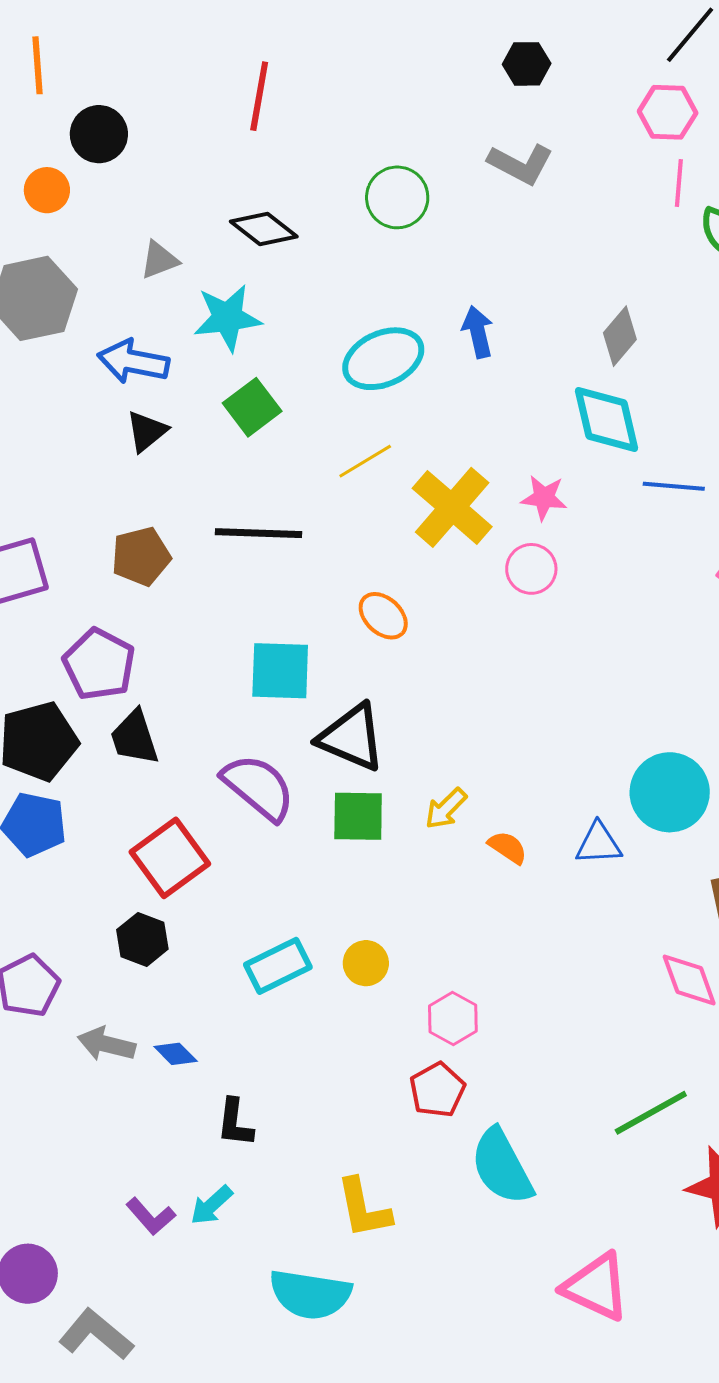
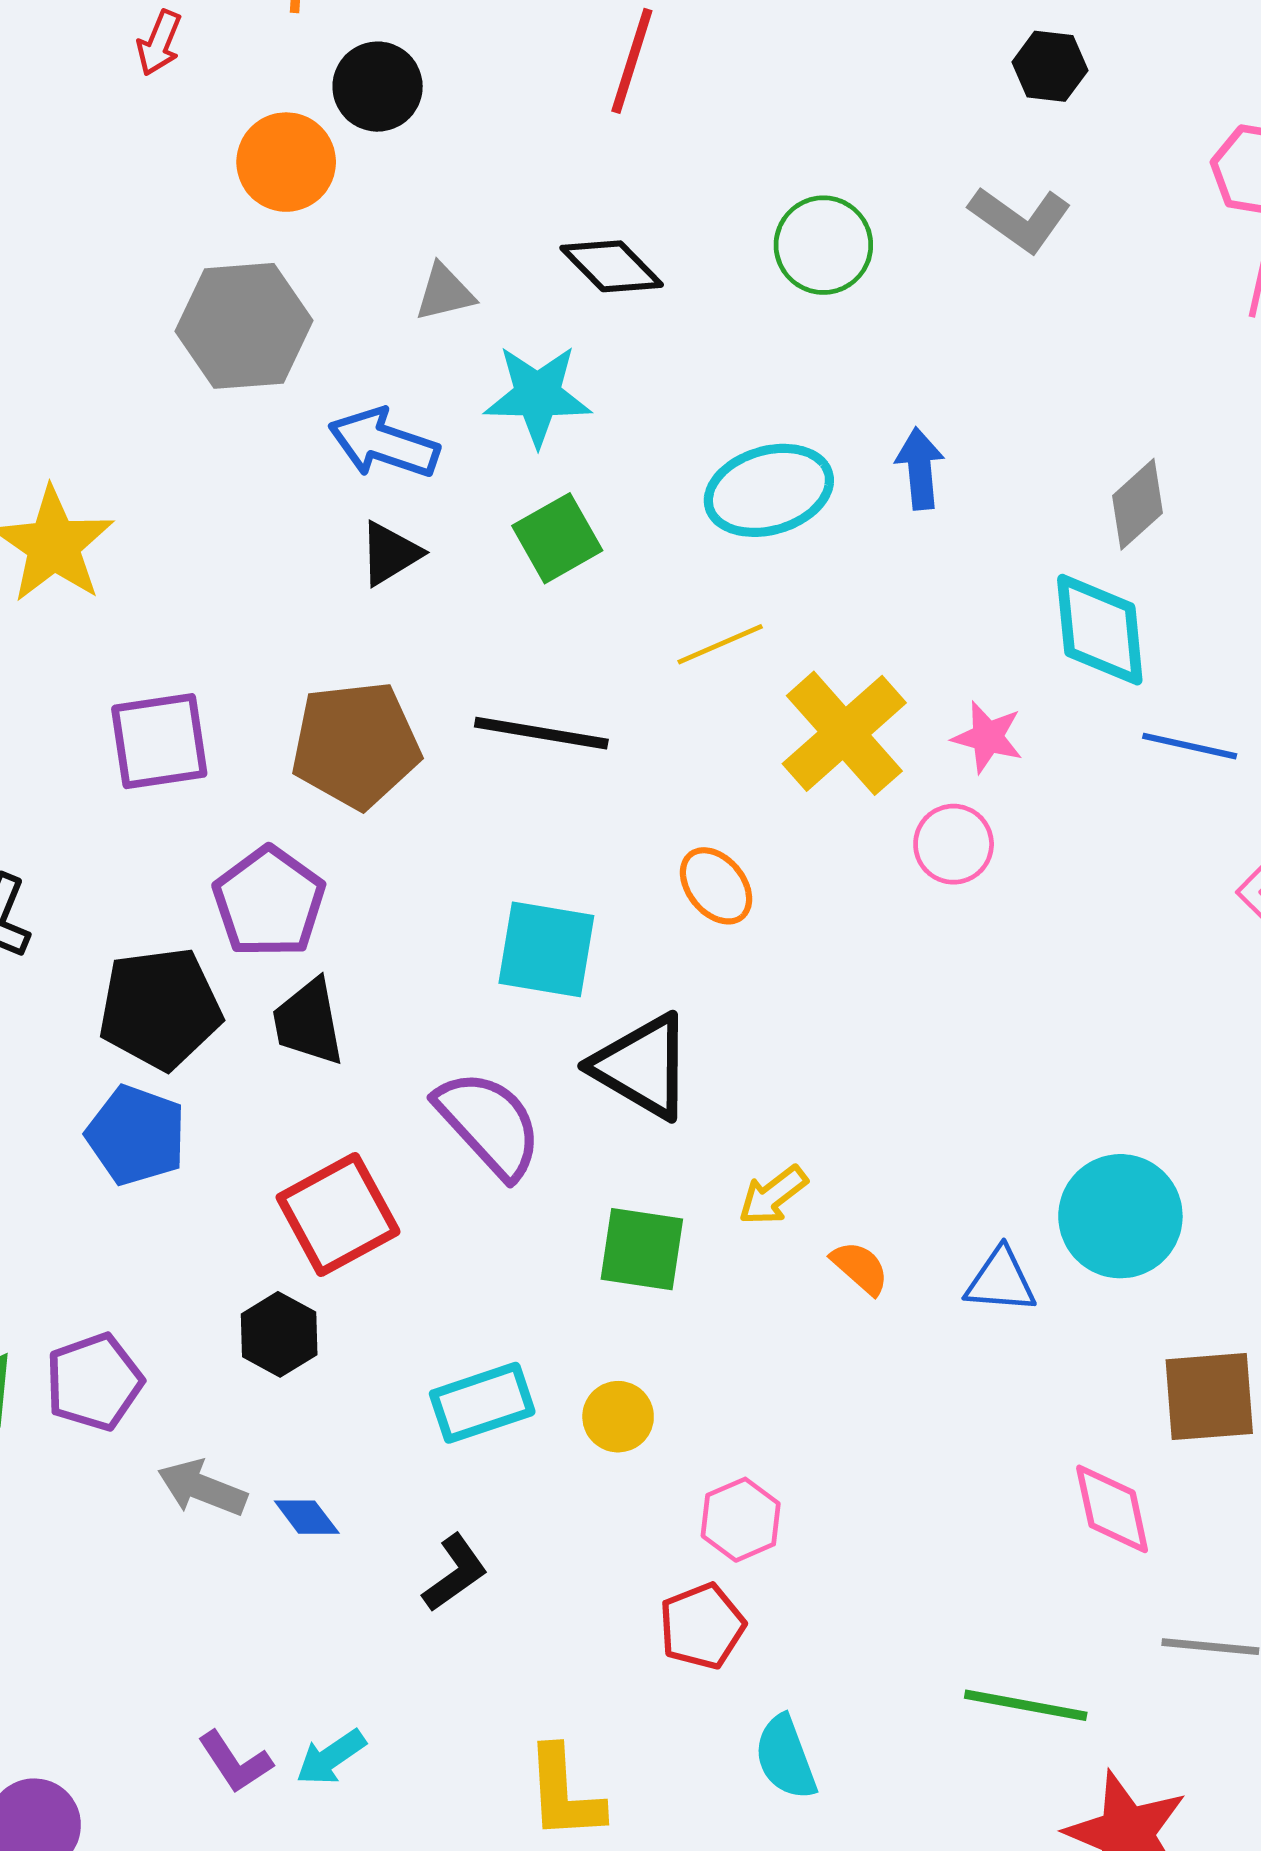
orange circle: (47, 190) -> (286, 162), size x1.4
brown pentagon: (141, 556) -> (356, 745), size x1.4
green square: (358, 816) -> (642, 1249), moved
green line: (651, 1113) -> (1026, 1705), turned 32
black L-shape: (235, 1123) -> (455, 1573), moved, turned -140
cyan semicircle: (502, 1167) -> (785, 1758), size x0.7

